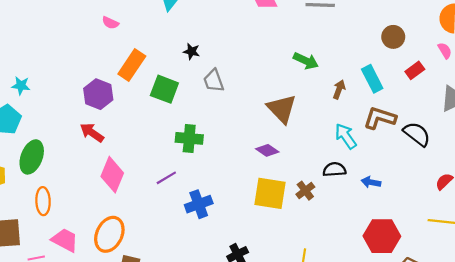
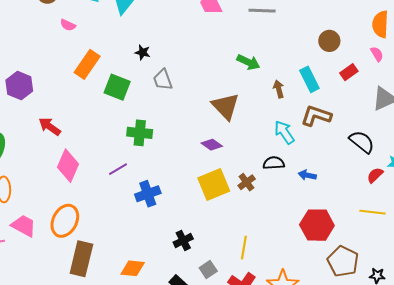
brown arrow: (339, 89) -> (279, 89), turned -36
purple hexagon: (98, 94) -> (19, 86), moved
black semicircle: (417, 134) -> (362, 142), moved
yellow square: (270, 193) -> (214, 184), turned -32

